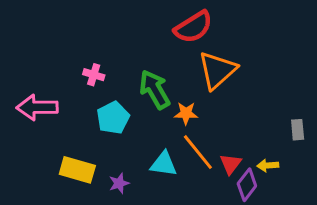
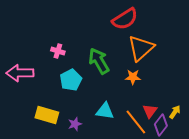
orange star: (186, 113) -> (133, 77), moved
orange line: (198, 152) -> (136, 122), moved
yellow arrow: (268, 165) -> (175, 112), turned 128

